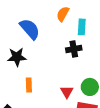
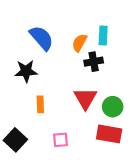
orange semicircle: (63, 14) -> (79, 43), moved
red triangle: (67, 92) -> (85, 98), moved, size x1.5

